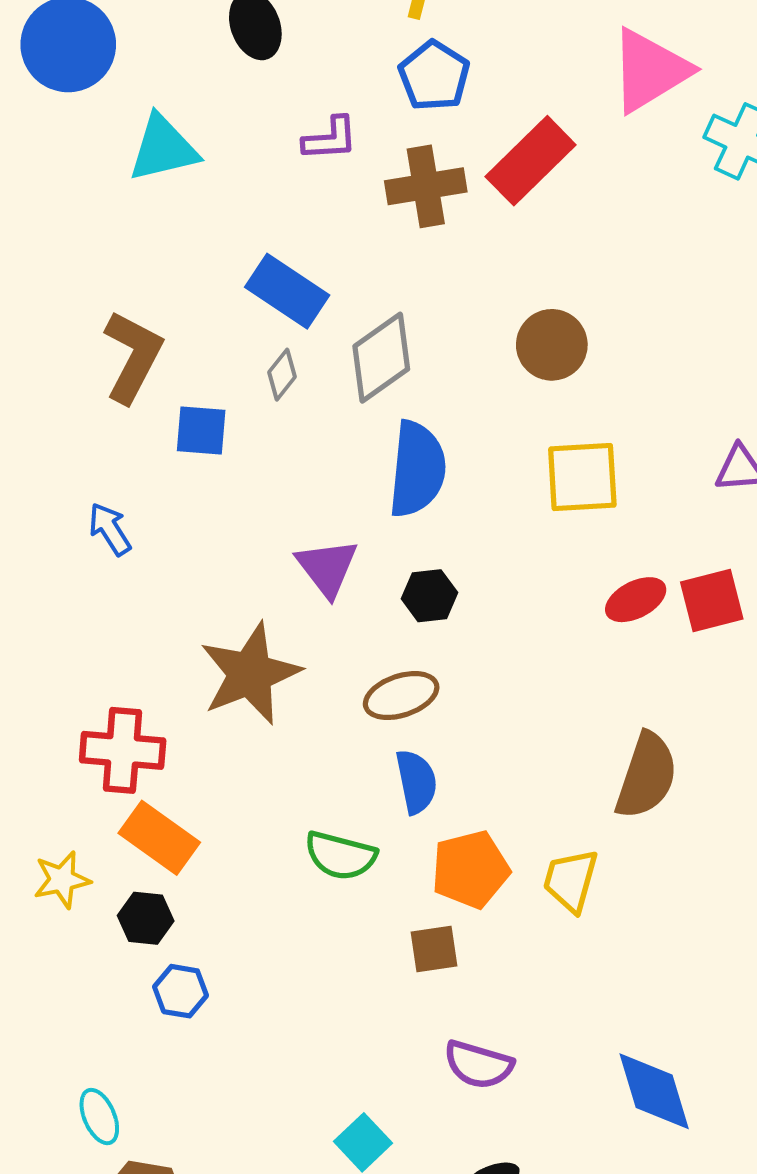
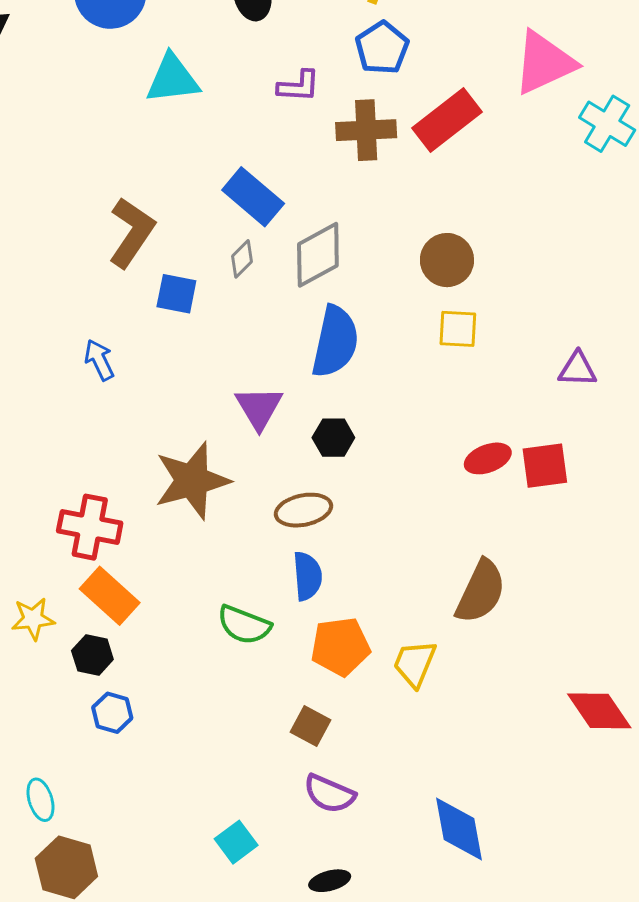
yellow square: (582, 477) -> (458, 329), moved, size x0.7
brown square: (434, 949) -> (310, 726), moved, turned 30

